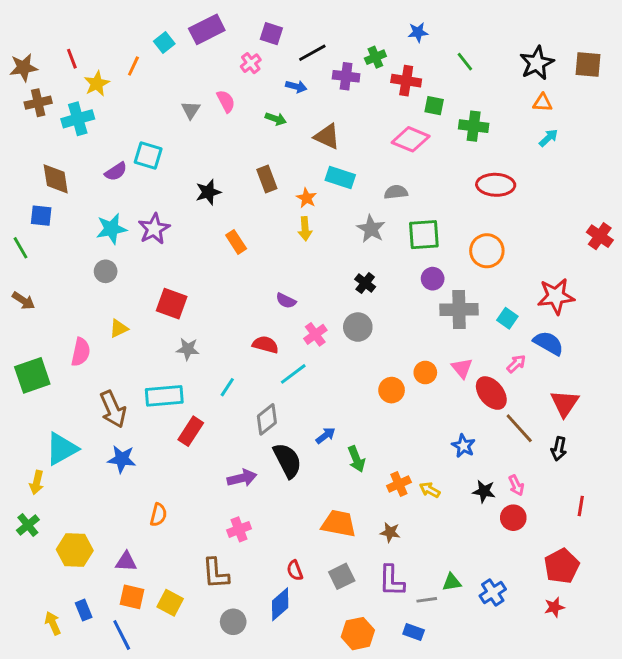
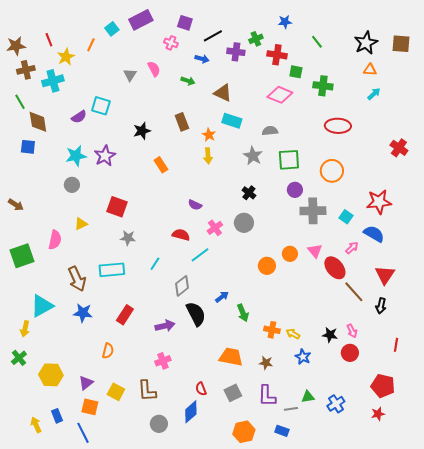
pink cross: (251, 63) -> (171, 43), turned -32
red cross: (600, 236) -> (399, 148), moved
green line: (21, 248) -> (20, 102), moved
red rectangle: (191, 431) -> (125, 315), moved
blue star: (463, 446) -> (303, 357), moved
orange cross: (399, 484) -> (272, 330), turned 35
purple triangle: (126, 562) -> (86, 383), turned -42
red pentagon: (562, 566) -> (383, 386), turned -30
yellow square: (170, 603) -> (116, 392), moved

